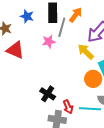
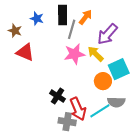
pink star: (49, 42) -> (74, 54), moved, size x1.5
red arrow: (68, 107) -> (78, 109), size x1.6
cyan line: (90, 109) -> (100, 111), turned -35

